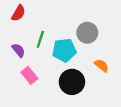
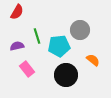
green line: (40, 39) -> (37, 36), turned -35
purple semicircle: (18, 50) -> (17, 46), turned -64

